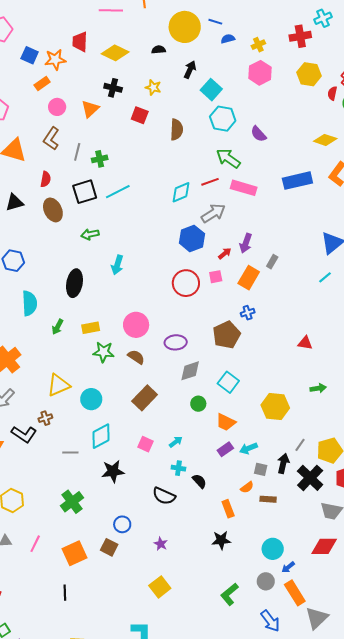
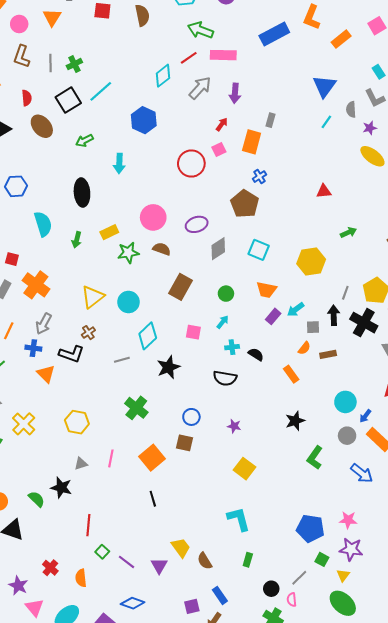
blue hexagon: (192, 238) -> (144, 120), moved
purple arrow: (246, 243) -> (235, 93), moved
green circle: (198, 404) -> (226, 294), moved
black star: (221, 540) -> (295, 421), moved

